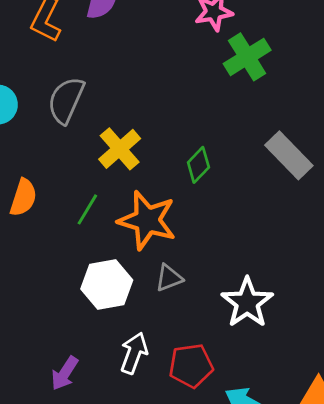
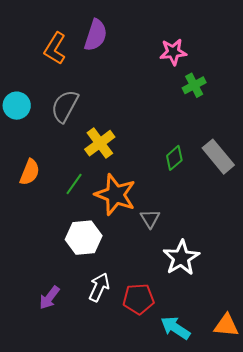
green cross: (247, 57) -> (194, 85), size x0.7
green diamond: (198, 165) -> (174, 158), moved
gray triangle: (169, 278) -> (150, 219), moved, turned -45

